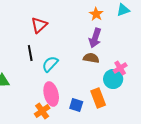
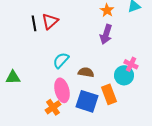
black line: (30, 53) -> (34, 23), moved
brown semicircle: (91, 58) -> (86, 72), moved
pink cross: (120, 68) -> (131, 64), turned -32
blue square: (76, 105) -> (87, 101), size x1.6

